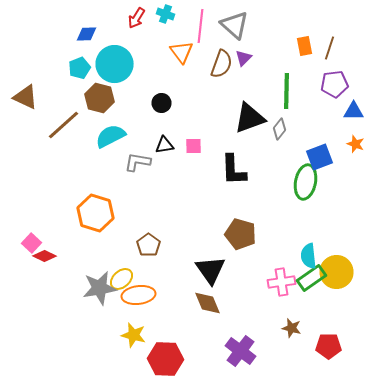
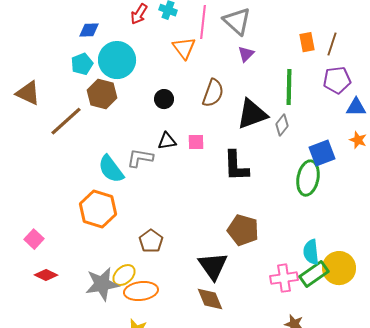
brown semicircle: (222, 64) -> (213, 93), moved
cyan semicircle: (110, 136) -> (111, 169), moved, turned -100
red diamond: (44, 256) -> (46, 275), moved

